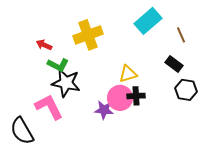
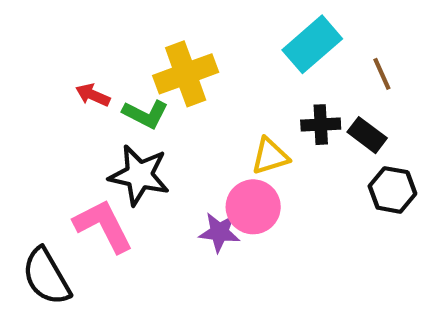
green L-shape: (58, 65) -> (146, 114), moved
black cross: (136, 96) -> (321, 125), moved

